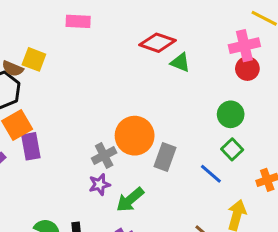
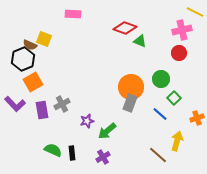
red circle: (247, 69) -> (179, 53), moved
green circle: (231, 114) -> (161, 79), moved
orange circle: (135, 136) -> (131, 87), moved
purple rectangle: (31, 146) -> (42, 110), moved
gray cross: (104, 155) -> (62, 104), moved

